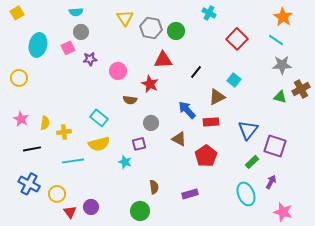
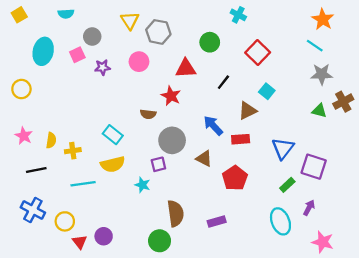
cyan semicircle: (76, 12) -> (66, 14), moved
yellow triangle: (125, 18) -> (130, 21), moved
gray hexagon: (151, 28) -> (158, 32), moved
green circle: (176, 31) -> (210, 42), moved
red square: (237, 39) -> (258, 52), moved
pink circle: (118, 71) -> (139, 62), moved
gray circle: (151, 123) -> (172, 140), size x1.5
brown semicircle: (154, 187) -> (176, 213), size x1.6

